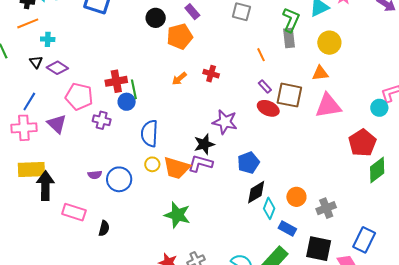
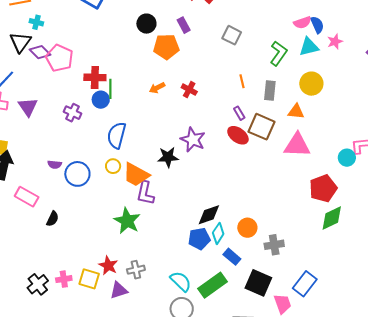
gray rectangle: (289, 38) -> (270, 90), moved
black triangle: (36, 62) -> (20, 42), size x1.6
pink pentagon: (79, 97) -> (59, 58), moved
purple L-shape: (200, 163) -> (145, 193), moved, turned -105
blue pentagon: (248, 163) -> (199, 239), moved

